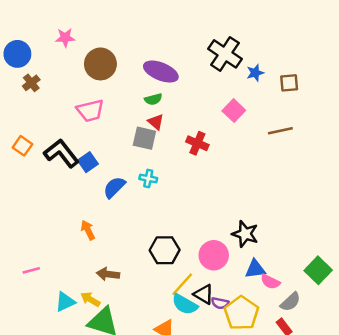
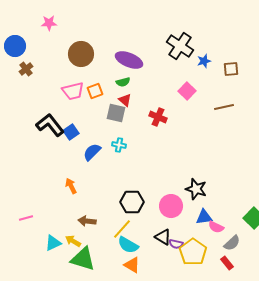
pink star: (65, 38) -> (49, 23), moved
orange square: (22, 146) -> (95, 91), moved, turned 35
yellow line: (182, 284) -> (122, 229), moved
cyan semicircle: (185, 304) -> (128, 245), moved

